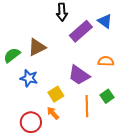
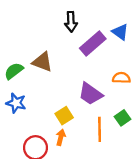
brown triangle: (37, 47) -> (42, 62), turned 48
blue star: (29, 78) -> (16, 103), moved
orange arrow: (53, 113) -> (61, 137), turned 56

